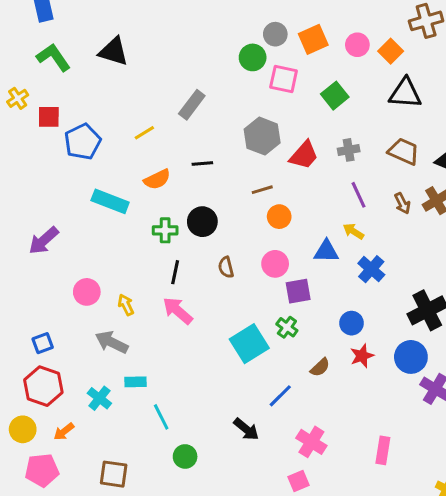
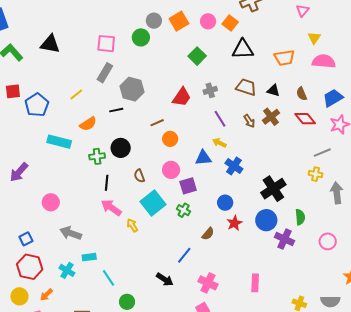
pink square: (284, 79) -> (106, 44), moved
gray hexagon: (262, 136) -> (132, 89), moved
yellow arrow: (126, 305) -> (132, 225), moved
cyan square: (249, 344) -> (153, 203), moved

